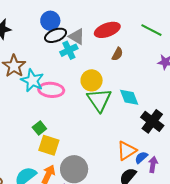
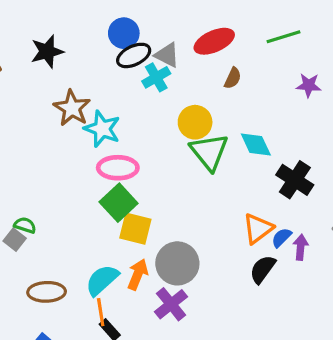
green line: (151, 30) -> (284, 37), turned -40
pink ellipse: (51, 90) -> (118, 168), moved
green square: (39, 128) -> (119, 203), size x1.6

